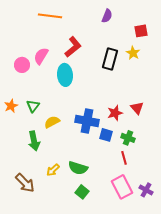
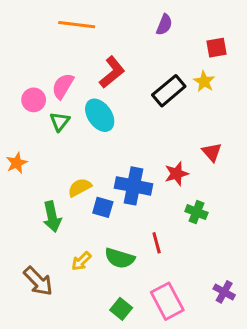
black rectangle: (110, 59) -> (169, 91), turned 35
cyan ellipse: (65, 75) -> (100, 115), turned -30
green triangle: (33, 106) -> (60, 121), moved
red triangle: (137, 108) -> (212, 152), moved
blue square: (106, 135) -> (103, 207), moved
red line: (124, 158) -> (157, 243), moved
pink rectangle: (122, 187) -> (167, 301), moved
green square: (82, 192) -> (121, 309), moved

